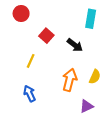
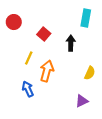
red circle: (21, 13) -> (14, 22), moved
black arrow: (75, 45) -> (71, 43), turned -126
orange arrow: (70, 80) -> (47, 71), moved

